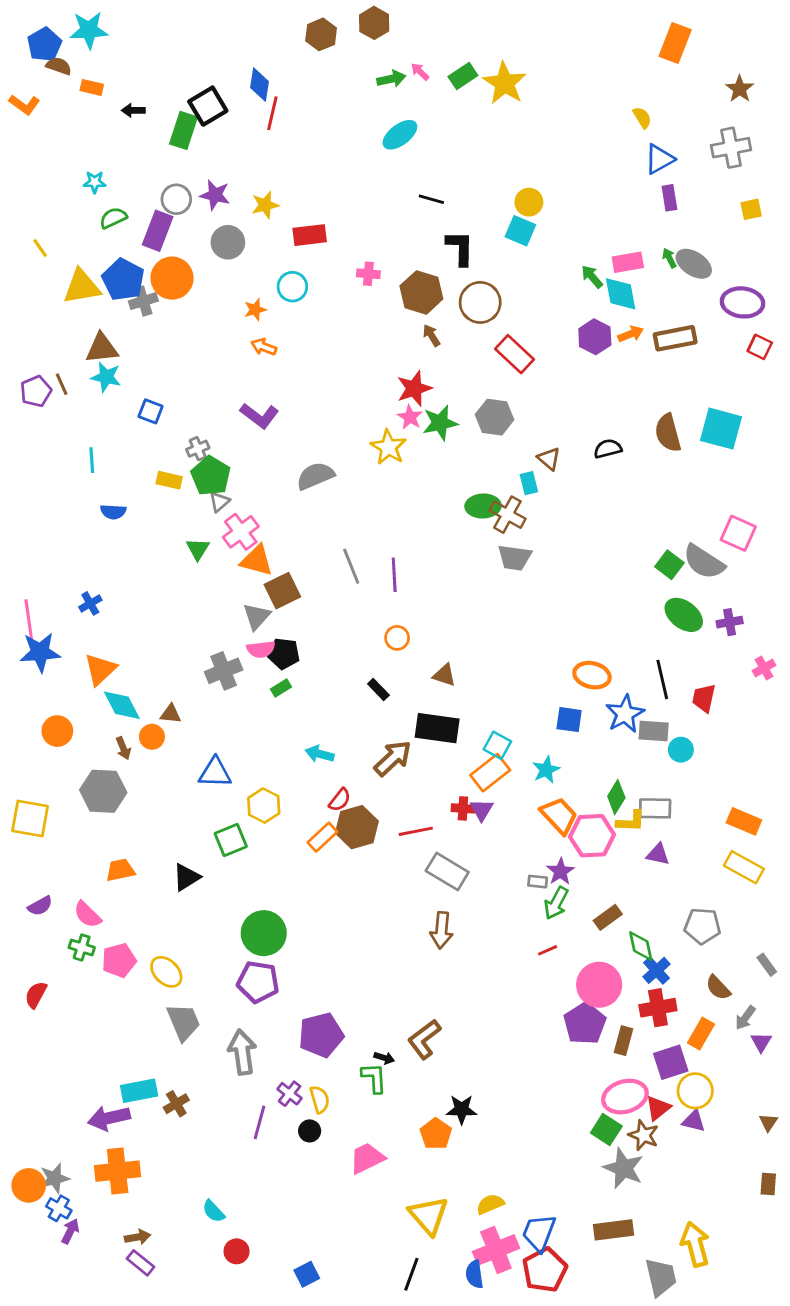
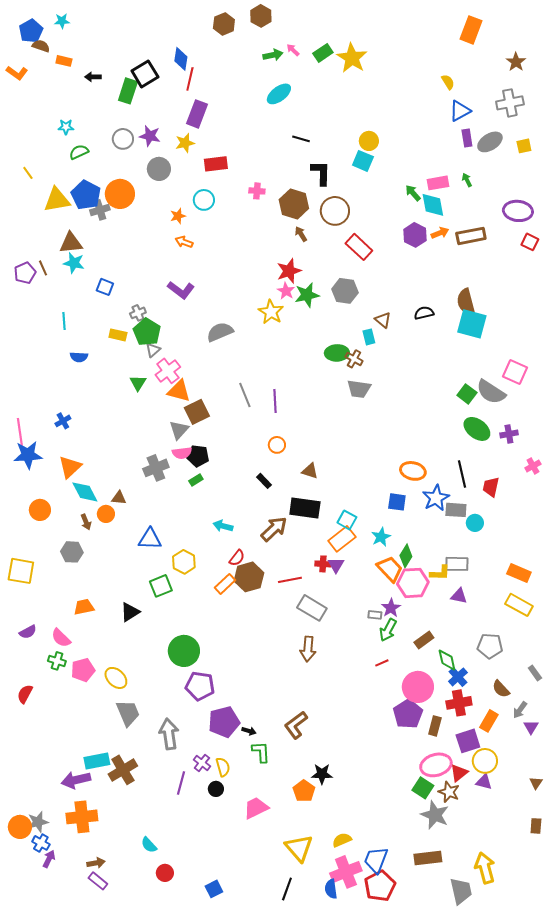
cyan star: (89, 30) -> (62, 21), size x0.6
purple rectangle: (158, 231) -> (197, 114), moved
gray ellipse: (694, 264) -> (490, 142), moved, turned -65
cyan square: (721, 429) -> (472, 324), moved
brown cross: (507, 515) -> (354, 359), size x0.7
gray hexagon: (103, 791) -> (72, 552), size x0.7
green diamond: (616, 797) -> (406, 556), moved
purple pentagon: (258, 982) -> (200, 686), moved
black arrow: (384, 1058) -> (249, 731), moved
brown cross: (176, 1104) -> (123, 770), size x1.6

